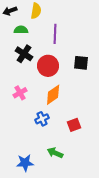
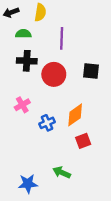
black cross: (24, 54) -> (27, 61), turned -30
orange diamond: (53, 95) -> (75, 115), moved
blue cross: (42, 119) -> (47, 123), moved

